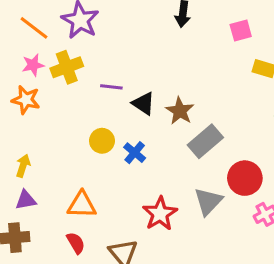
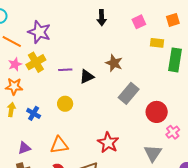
black triangle: (143, 103) -> (87, 77), turned -49
brown star: (180, 111) -> (114, 63), moved
blue cross: (135, 153) -> (34, 113), moved
yellow arrow: (23, 166) -> (11, 110), moved
gray triangle: (208, 201) -> (153, 153), moved

